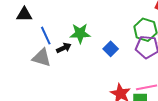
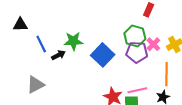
blue square: (111, 49) -> (103, 55), size x1.6
gray triangle: (42, 58) -> (35, 85), moved, turned -42

